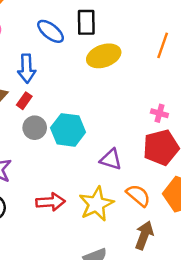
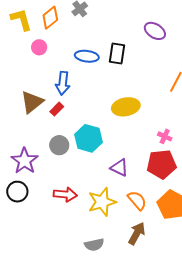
blue ellipse: (51, 31) -> (87, 56), turned -40
yellow ellipse: (104, 56) -> (126, 107), moved
gray circle: (35, 128) -> (59, 145), moved

